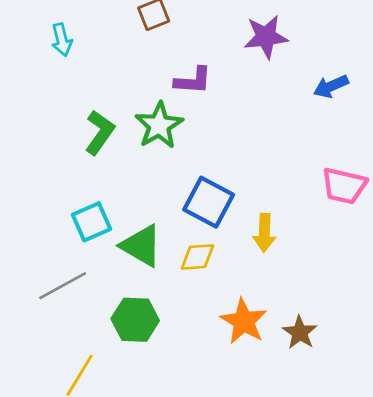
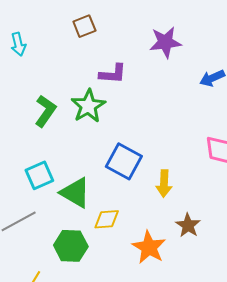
yellow diamond: (197, 257) -> (107, 219), moved
brown star: (300, 333) -> (188, 225), moved

